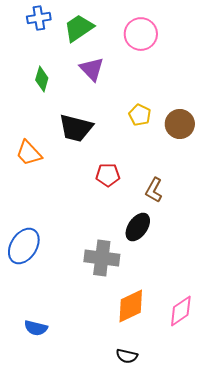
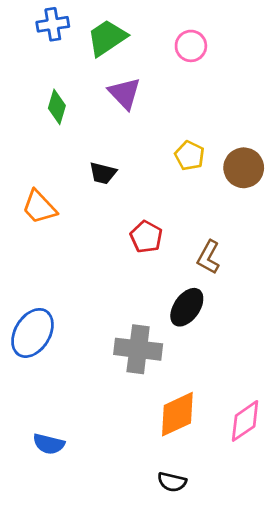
pink circle: (141, 34) -> (191, 46), size x0.7
black trapezoid: (76, 128) -> (103, 173), size x0.6
red pentagon: (108, 175) -> (146, 237), turned 30

